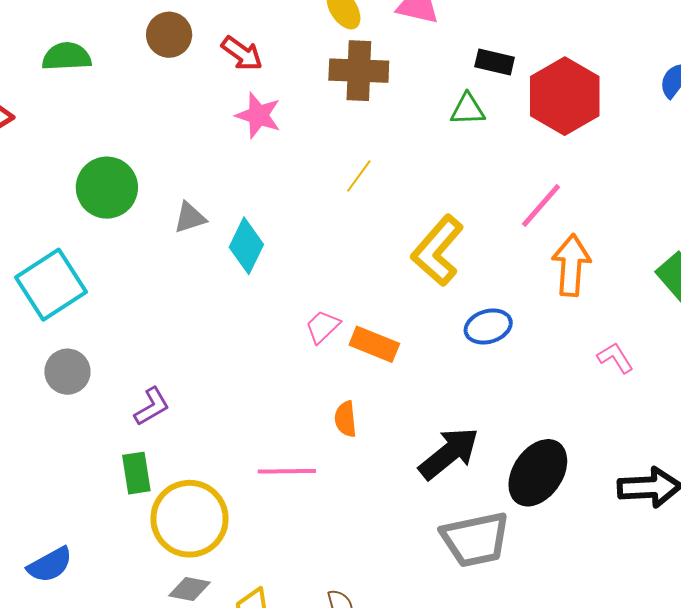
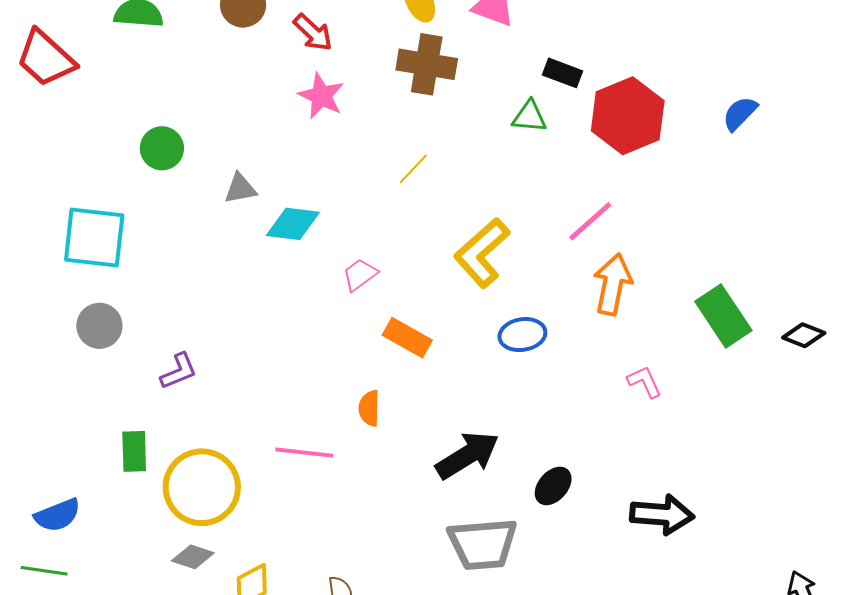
green circle: (107, 188) -> (162, 148), size x0.7
cyan diamond: (246, 246) -> (293, 224), turned 64
cyan square: (51, 285) -> (94, 238), turned 32
pink trapezoid: (323, 327) -> (360, 275), moved
green rectangle: (136, 473) -> (134, 451), moved
black ellipse: (538, 473) -> (553, 486), size x0.6

